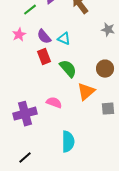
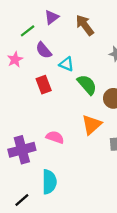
purple semicircle: (44, 37) -> (44, 50), moved
green semicircle: (68, 69) -> (87, 85), moved
cyan semicircle: (68, 142) -> (49, 182), moved

